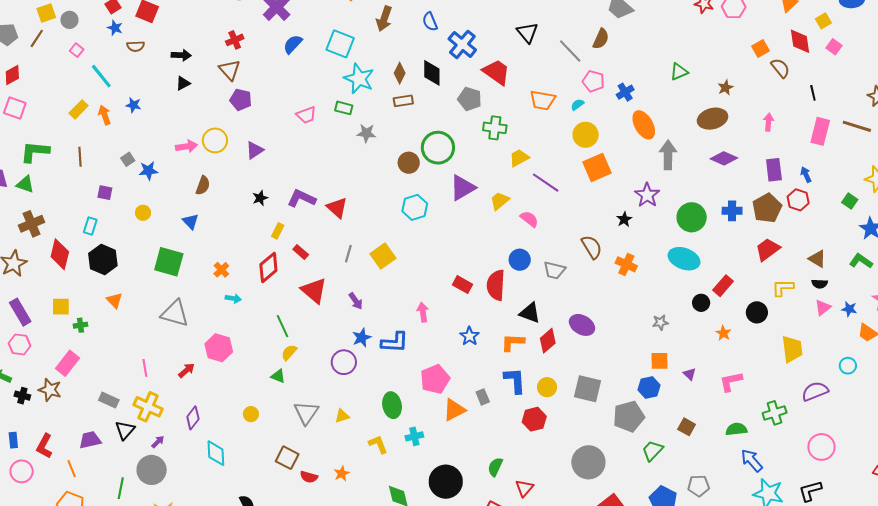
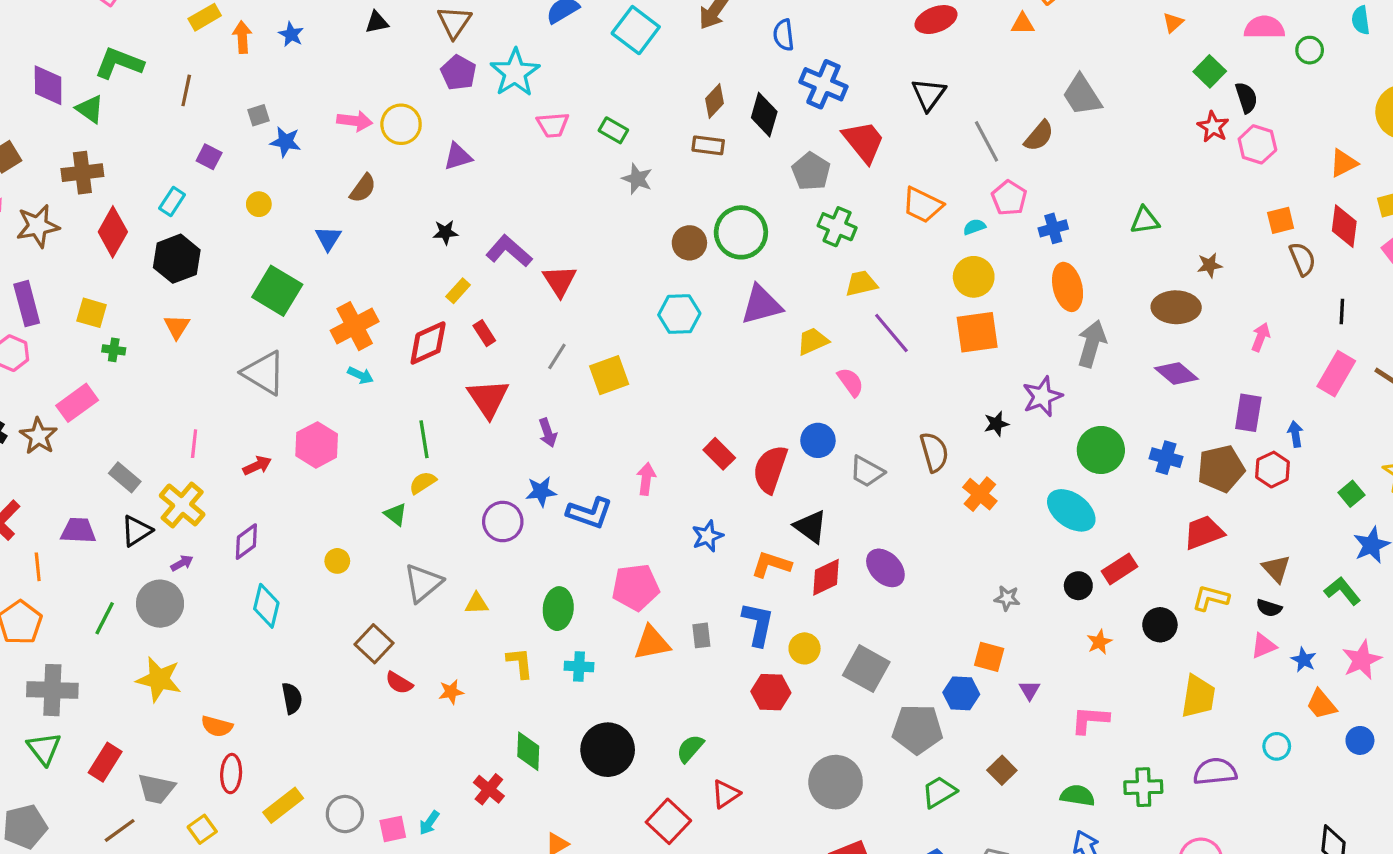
blue cross: (462, 44) -> (823, 84), turned -32
cyan star: (359, 79) -> (515, 73), moved
orange cross: (221, 270) -> (355, 326), size x1.8

